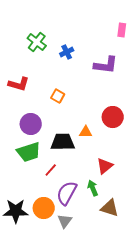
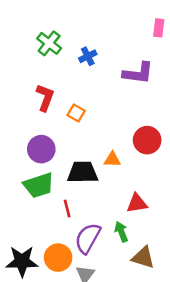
red L-shape: (19, 84) -> (45, 98), moved, turned -85
red triangle: (105, 166) -> (137, 203), turned 30
red line: (51, 170) -> (67, 209), turned -56

